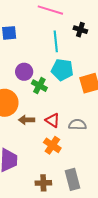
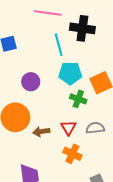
black cross: (80, 30) -> (82, 28), size x1.6
green cross: (39, 86) -> (78, 99), moved
red triangle: (53, 120) -> (69, 128), turned 35

